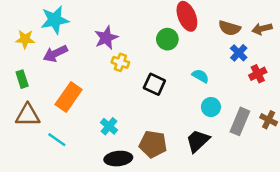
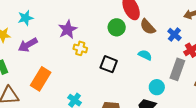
cyan star: (55, 20) -> (26, 18), size x0.7
brown semicircle: (230, 28) -> (148, 27), moved, turned 36
cyan circle: (211, 107) -> (157, 87), moved
gray rectangle: (240, 121) -> (177, 69), moved

